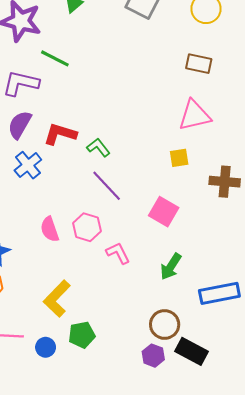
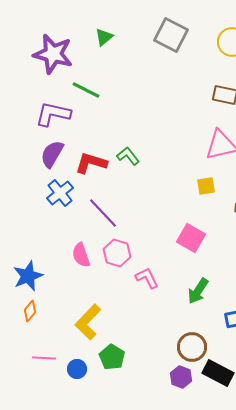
green L-shape: (98, 147) -> (128, 156), moved
purple line: (107, 186) -> (103, 213), moved
green pentagon: (82, 335) -> (112, 357), turned -30

